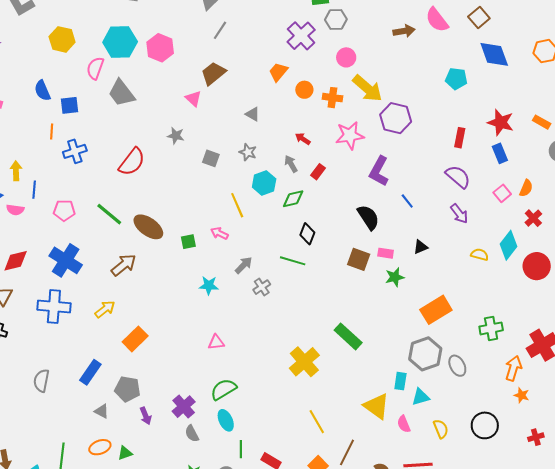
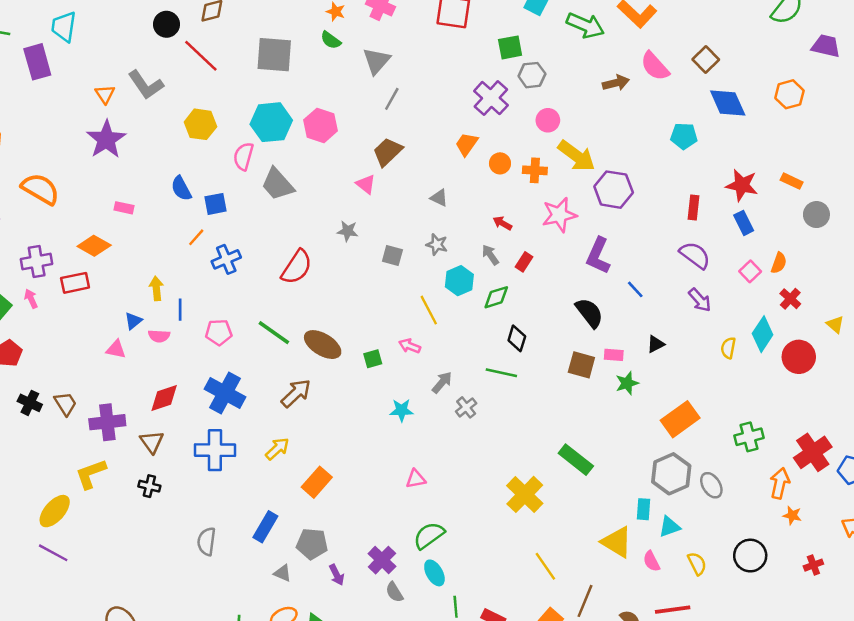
orange line: (52, 132) -> (196, 237), turned 42
yellow semicircle: (480, 255) -> (728, 348), turned -90

